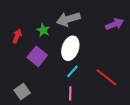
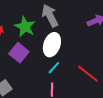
gray arrow: (68, 19) -> (50, 16), turned 80
green star: (43, 30) -> (25, 27), size x1.5

